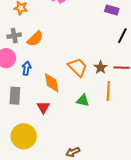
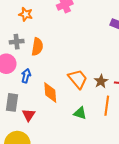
orange semicircle: (35, 39) -> (37, 47), turned -42
red triangle: (43, 107) -> (29, 115), moved

